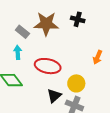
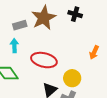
brown star: (46, 24) -> (44, 18), turned -30
gray rectangle: (22, 32) -> (20, 25), turned -56

